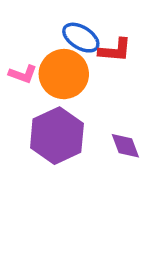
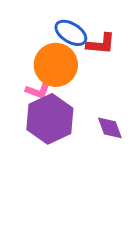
pink L-shape: (23, 74) -> (38, 91), moved

